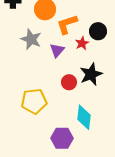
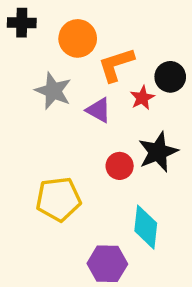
purple triangle: (57, 50) -> (99, 110), turned -42

